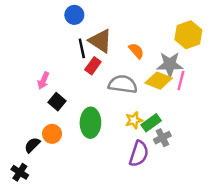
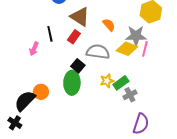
black line: (82, 48) -> (50, 34), moved
black square: (57, 102) -> (78, 66), moved
black semicircle: (32, 145) -> (25, 101), size x1.6
purple semicircle: (139, 154) -> (141, 124), moved

